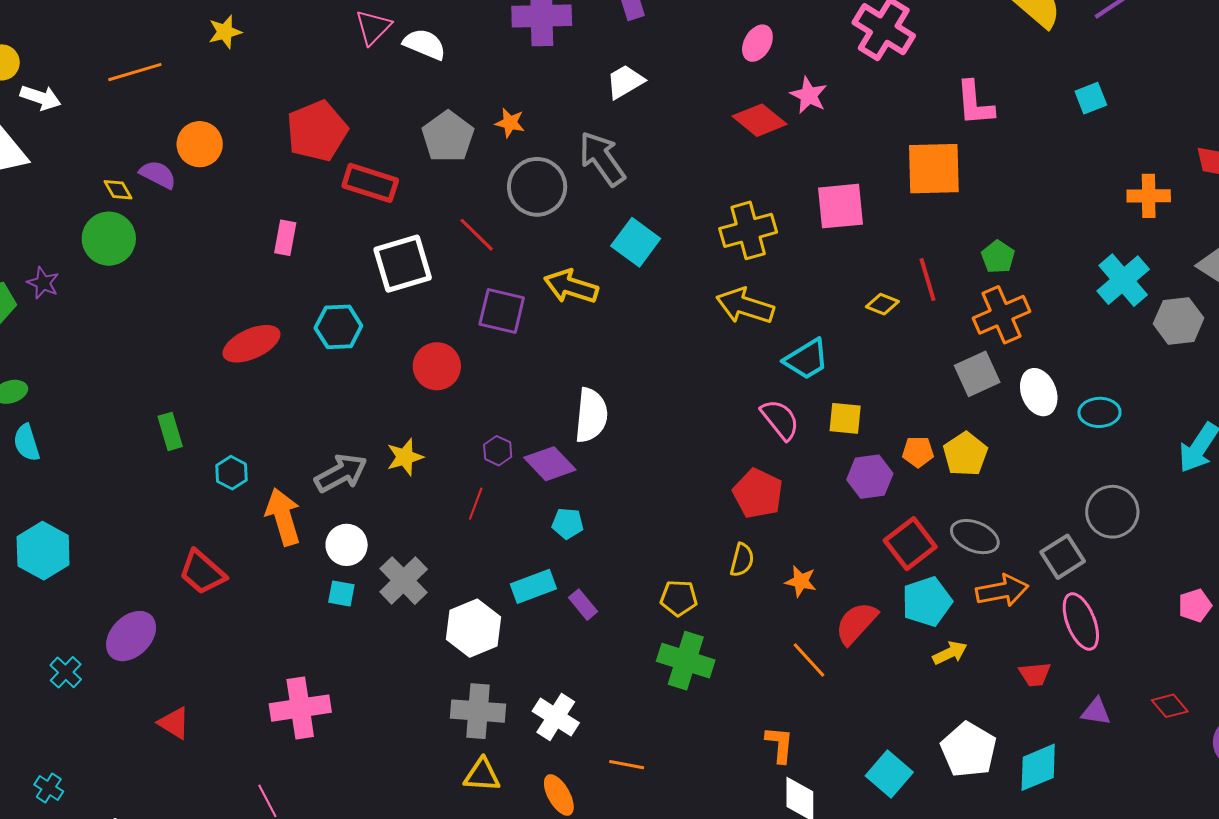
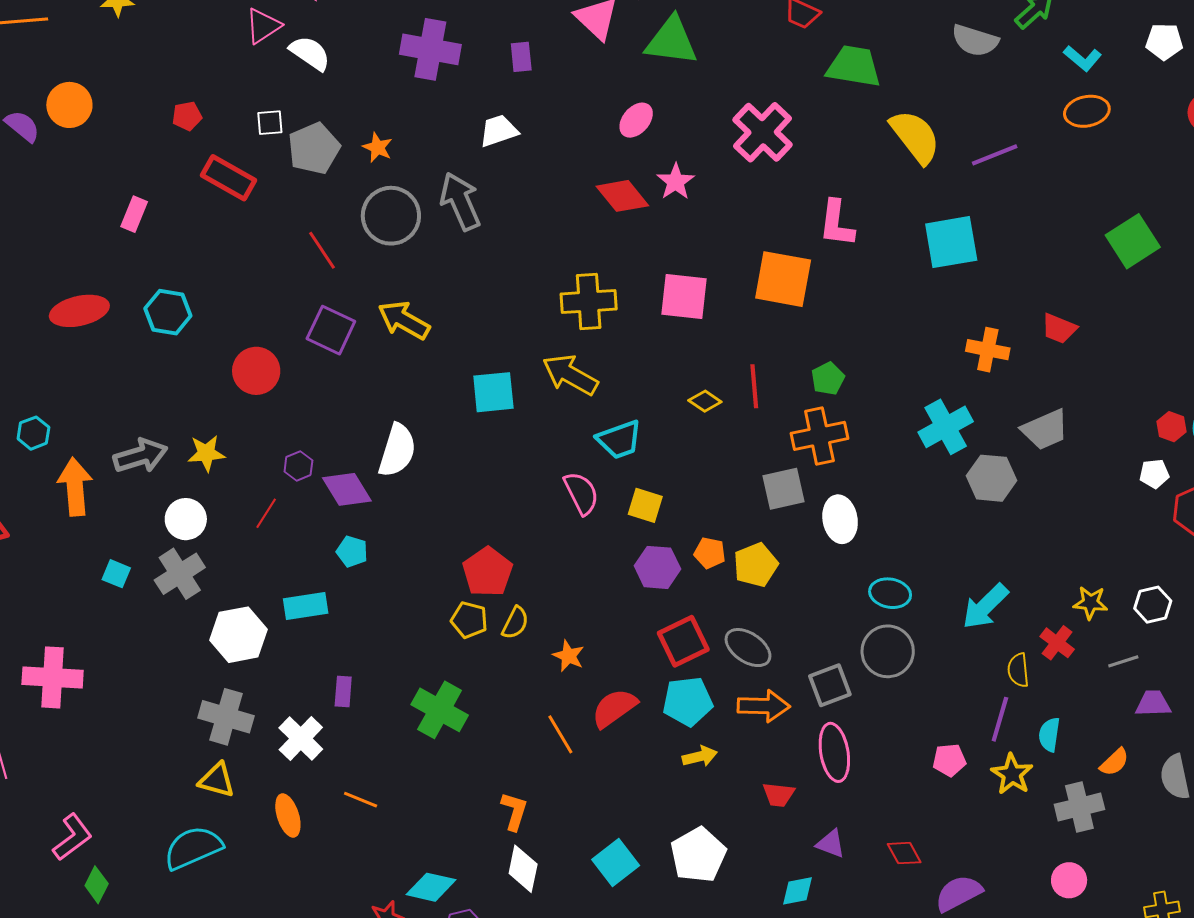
cyan square: (1091, 98) -> (951, 242), size x1.8
red pentagon: (317, 131) -> (187, 116), size x0.5
cyan square: (636, 242) -> (493, 392), moved, turned 36
white square: (403, 264) -> (270, 123), moved, size x0.5
cyan ellipse: (1099, 412) -> (890, 593), moved
red pentagon: (758, 493) -> (488, 572), moved
white circle: (347, 545) -> (186, 519), moved
yellow pentagon: (679, 598) -> (469, 620), moved
purple rectangle: (583, 605) -> (343, 691), moved, turned 32
cyan diamond: (1038, 767) -> (797, 891), moved, size x0.7

